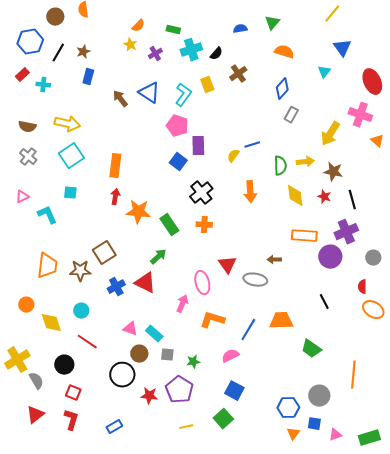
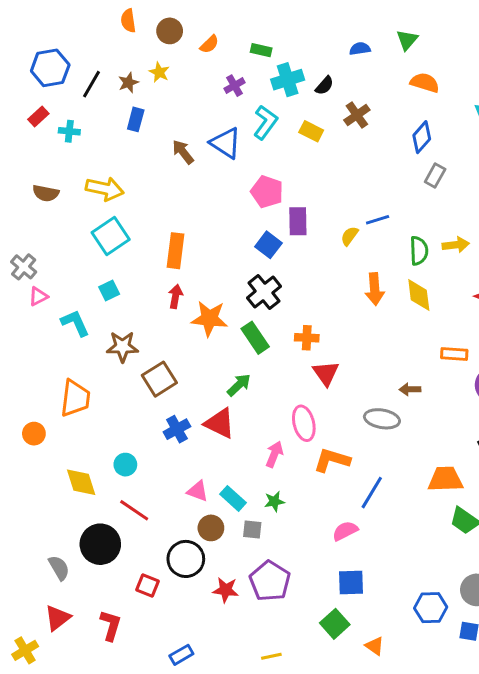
brown circle: (55, 17) -> (170, 31), moved
yellow star: (130, 45) -> (159, 72), moved
yellow rectangle: (207, 85) -> (311, 131), turned -42
cyan L-shape: (183, 95) -> (265, 122), moved
gray cross: (28, 157) -> (24, 267), moved
cyan square: (70, 193) -> (109, 291), turned -32
black cross: (201, 193) -> (264, 292), moved
yellow diamond: (295, 196) -> (419, 295), moved
orange rectangle: (304, 236) -> (454, 354), size x0.7
red triangle: (227, 265) -> (326, 373), moved
brown star: (80, 271) -> (122, 347), moved
orange circle: (26, 305) -> (34, 434), moved
orange L-shape: (212, 320) -> (332, 460), moved
orange trapezoid: (281, 321) -> (445, 479), moved
yellow cross: (17, 360) -> (25, 650), moved, size x0.7
green star: (193, 362) -> (274, 501), moved
black circle: (64, 365) -> (100, 544), size x1.4
blue square: (234, 391) -> (351, 583), turned -30
red square: (73, 393) -> (147, 585), moved
blue rectangle: (114, 427) -> (181, 655), moved
yellow line: (186, 427) -> (271, 656), moved
orange triangle: (293, 434) -> (375, 646), moved, turned -32

